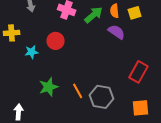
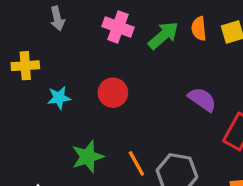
purple semicircle: (117, 32) -> (202, 99), moved
red circle: (56, 41) -> (113, 93), moved

